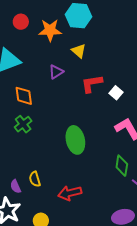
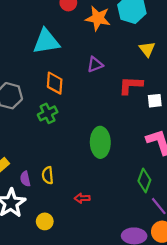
yellow triangle: (79, 51) -> (147, 49), moved
white square: (116, 93) -> (155, 101), turned 32
red arrow: (70, 193) -> (82, 198), size x0.6

